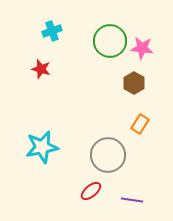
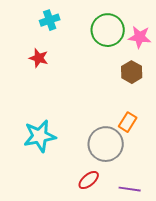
orange rectangle: (140, 124) -> (128, 122), moved

